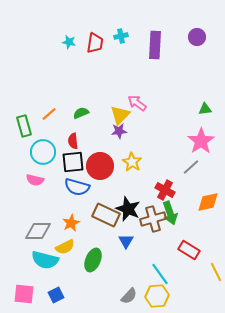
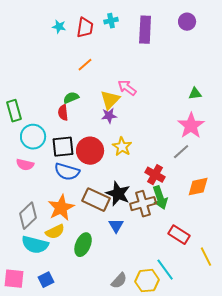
orange line: (49, 114) -> (85, 65), moved
red semicircle: (73, 141) -> (63, 113), moved
orange star: (71, 223) -> (61, 208), size x1.5
gray diamond: (38, 231) -> (28, 216), turned -44
cyan line: (160, 274) -> (165, 270), moved

